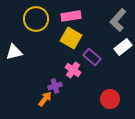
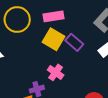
purple rectangle: (92, 57) -> (74, 42), moved

